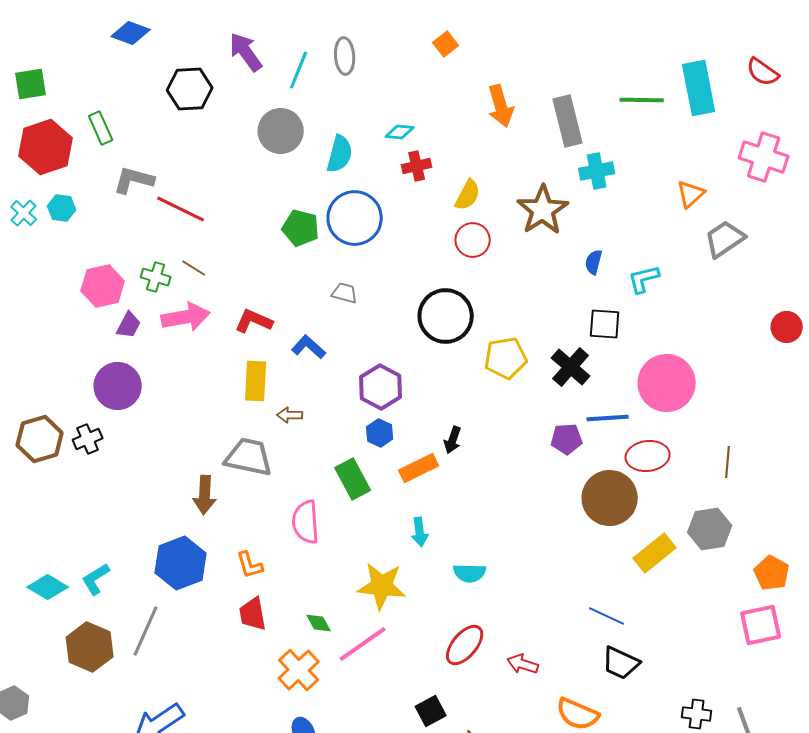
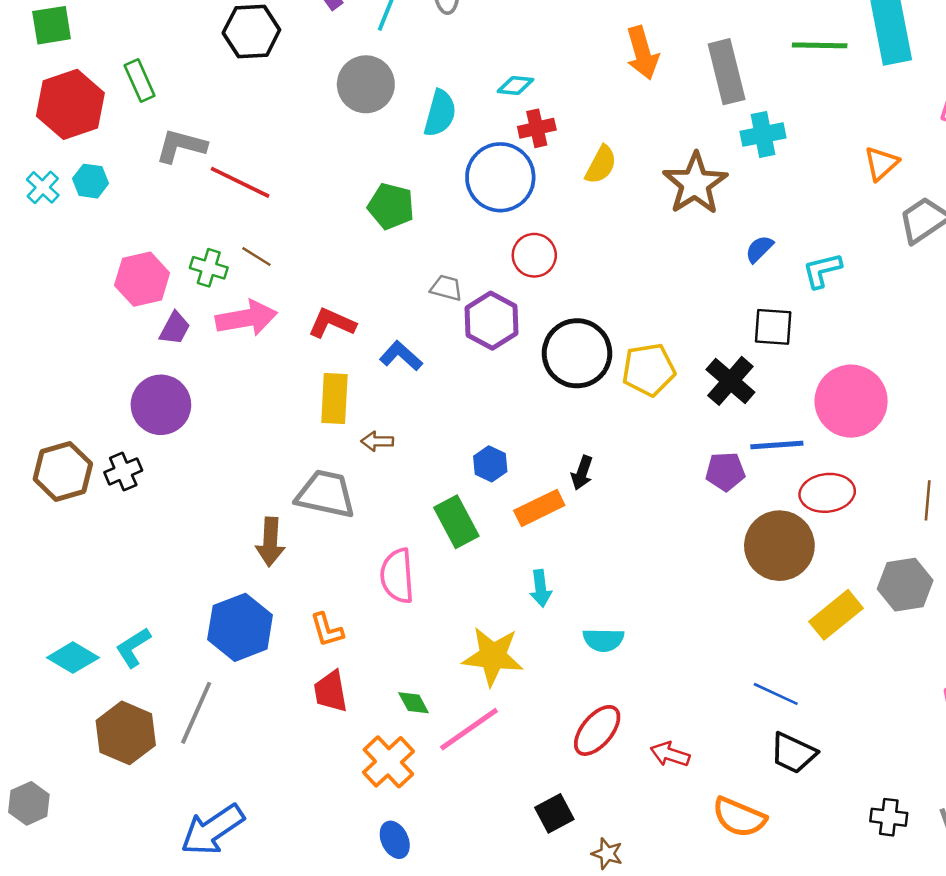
blue circle: (355, 218) -> (500, 177), moved
red circle: (473, 240) -> (534, 255), moved
blue semicircle: (594, 262) -> (759, 249), turned 30
black circle: (446, 316) -> (577, 353), moved
purple hexagon: (381, 387) -> (492, 321), moved

